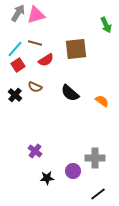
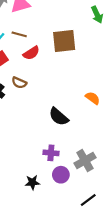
black semicircle: (70, 93) -> (59, 117), moved
purple cross: (35, 151) -> (51, 153), moved, turned -32
gray cross: (95, 158) -> (85, 160), turned -30

